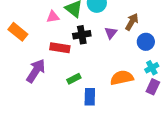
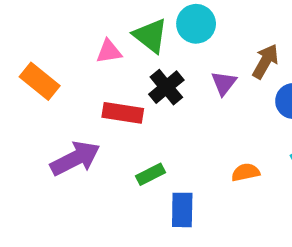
black cross: (82, 35) -> (166, 87), turned -30
purple arrow: (36, 71) -> (75, 158), turned 30
orange semicircle: (122, 78) -> (246, 172), size x0.6

